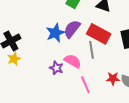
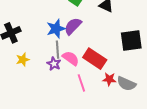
red rectangle: (99, 34) -> (95, 59), moved
gray line: (91, 50) -> (57, 50), moved
yellow star: (14, 59) -> (23, 60), moved

